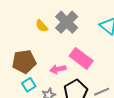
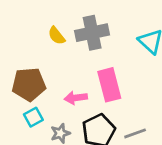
gray cross: (67, 22) -> (92, 33), turned 30
pink rectangle: (81, 58) -> (109, 85), turned 35

